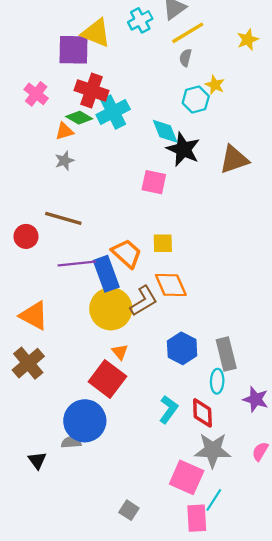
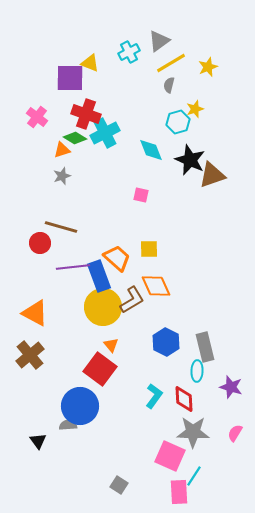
yellow triangle: (96, 33) -> (90, 63), size x0.7
yellow star: (248, 40) -> (208, 67), moved
yellow star: (215, 85) -> (195, 109), turned 30
black star: (183, 149) -> (190, 160), moved
pink square: (154, 182) -> (141, 195), size x0.7
red circle: (26, 236) -> (40, 243), moved

